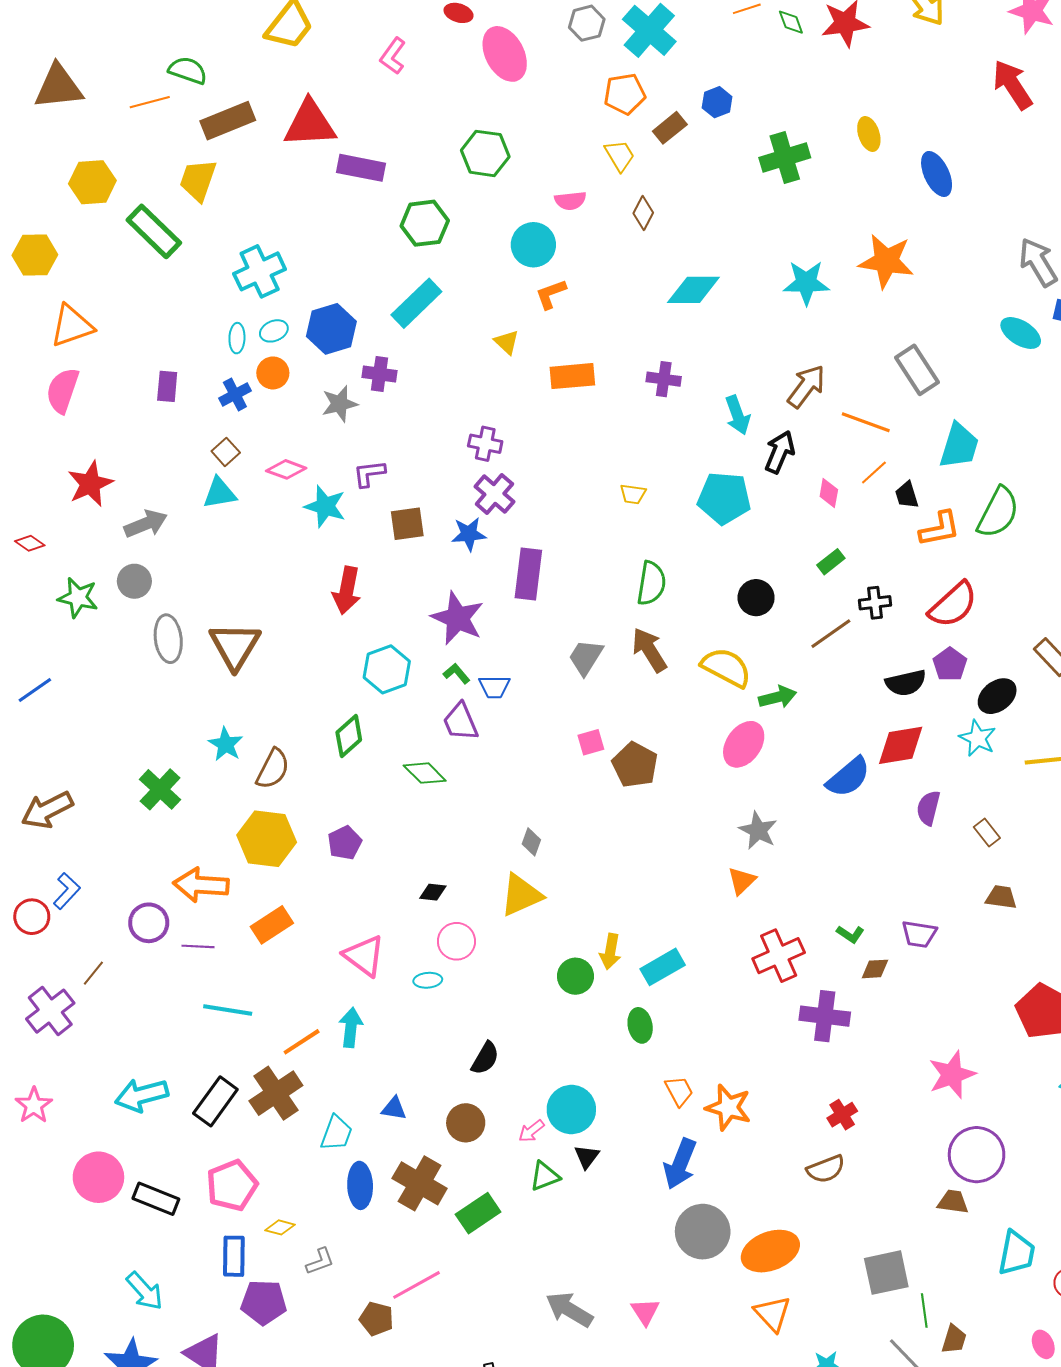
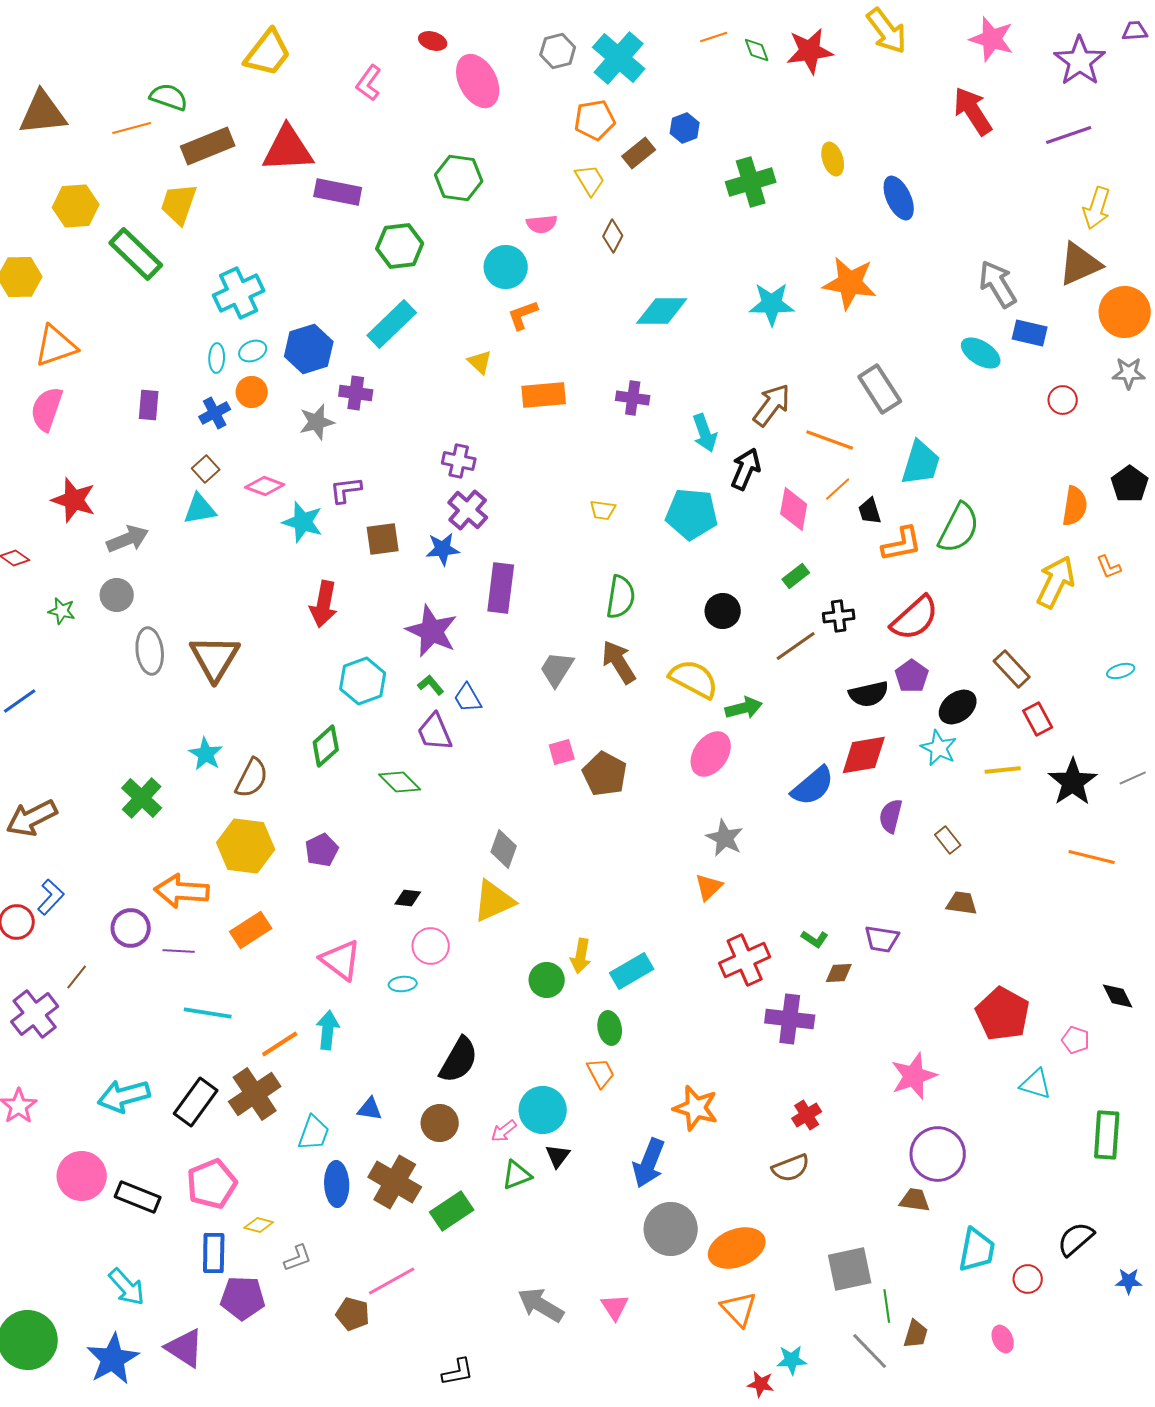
red star: (90, 484) -> (74, 500), turned -30
pink diamond: (829, 493) -> (794, 509), size x1.5
green star: (78, 598) -> (62, 611), size x0.7
blue trapezoid: (494, 687) -> (468, 698), turned 60
gray diamond: (531, 842) -> (504, 849), size x1.4
black semicircle: (485, 1058) -> (459, 1060), size x1.4
orange trapezoid: (679, 1091) -> (601, 1073), moved

